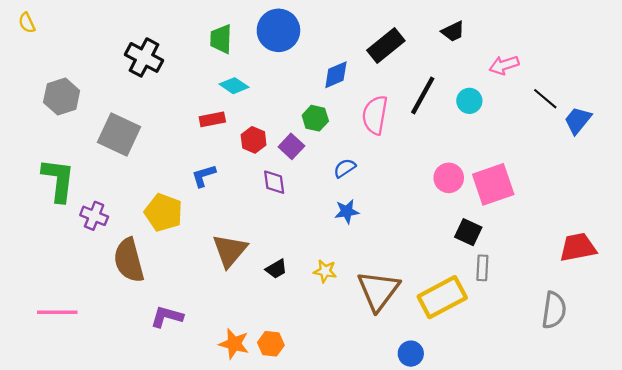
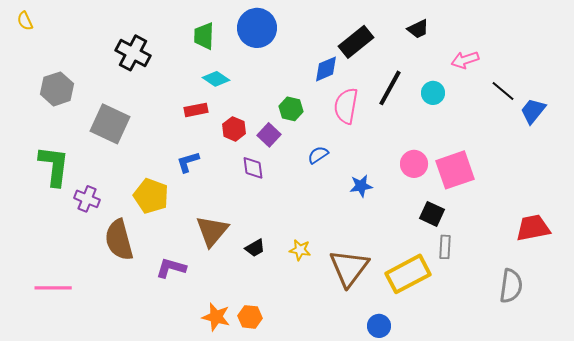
blue diamond: (336, 75) -> (326, 69), moved
blue star: (347, 211) -> (361, 186), moved
purple L-shape: (167, 317) -> (171, 268), moved

